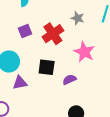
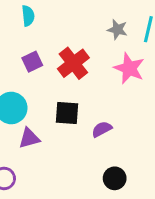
gray star: (78, 18) -> (117, 30), moved
pink star: (84, 52) -> (129, 68), moved

